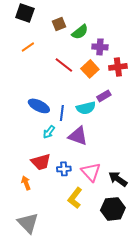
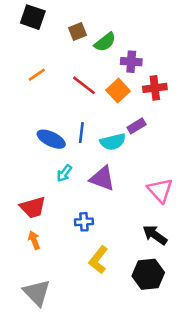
orange line: (28, 47) -> (37, 75), moved
blue line: (62, 113) -> (81, 133), moved
red trapezoid: (41, 162) -> (33, 207), moved
pink triangle: (91, 172) -> (160, 190), moved

